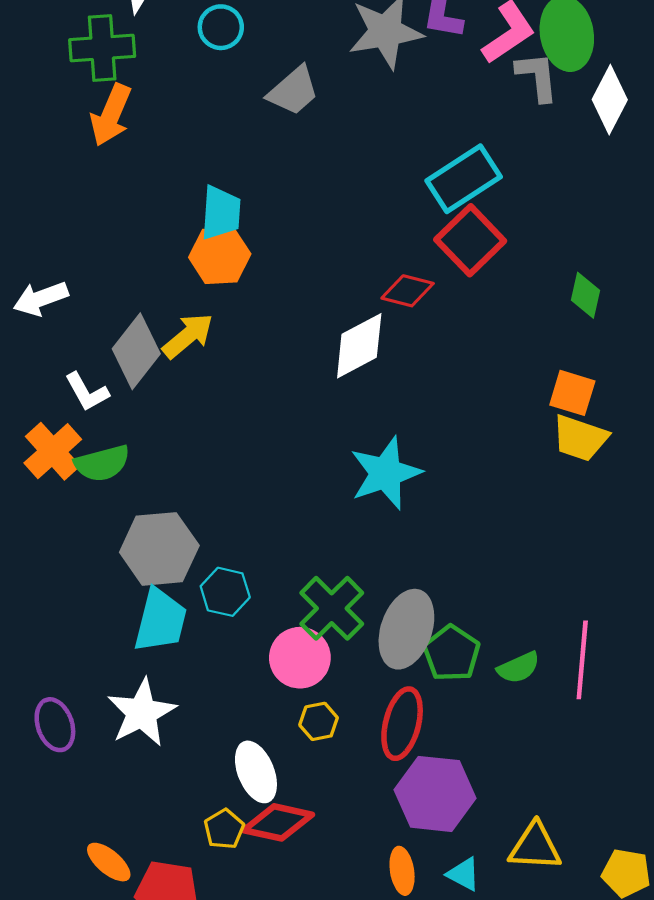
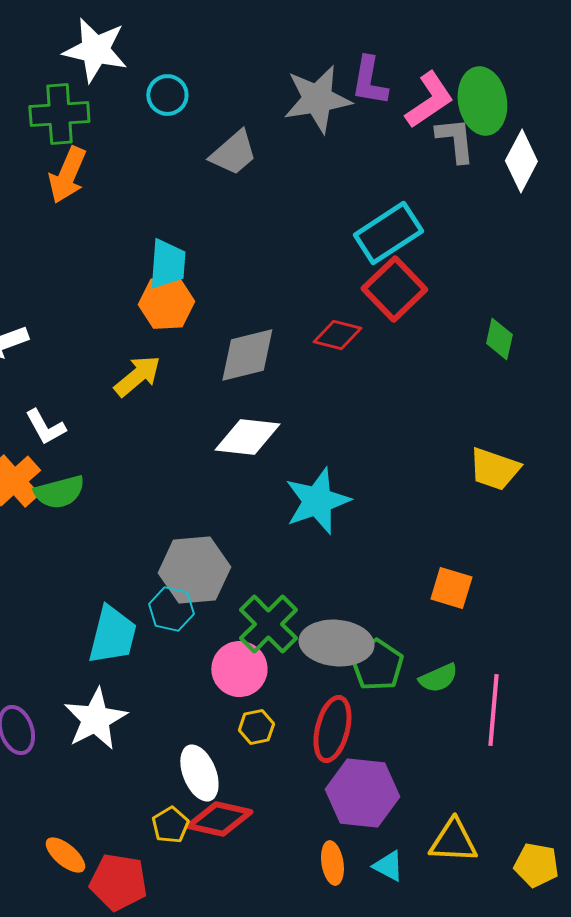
white diamond: (359, 346) -> (247, 437), moved, turned 34
gray diamond: (136, 351) -> (247, 355), moved, turned 38
orange square: (572, 393) -> (451, 588), moved
gray hexagon: (159, 549) -> (194, 570), moved
gray ellipse: (406, 629) -> (336, 643), turned 76
pink line: (582, 660) -> (493, 710), moved

